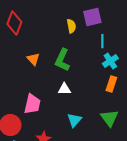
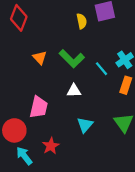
cyan line: (102, 41) -> (102, 69), moved, turned -40
green L-shape: (62, 60) -> (72, 59), turned -70

